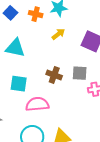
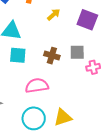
cyan square: (19, 84) -> (18, 55), moved

